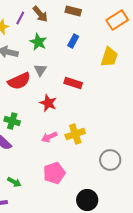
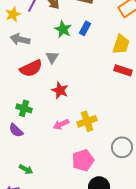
green star: (38, 42) -> (63, 29), moved
red rectangle: (73, 83) -> (123, 70), moved
pink pentagon: (54, 173) -> (83, 160), moved

